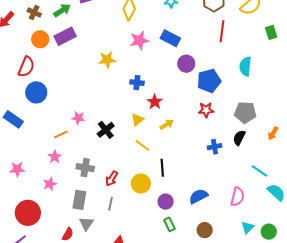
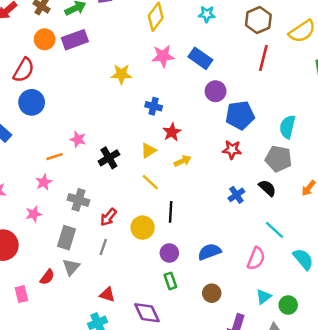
cyan semicircle: (245, 66) -> (287, 127), moved
black semicircle: (239, 138) -> (267, 188), turned 98
blue cross: (214, 147) -> (236, 195), turned -32
cyan line: (259, 171) -> (274, 230), moved

